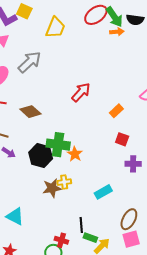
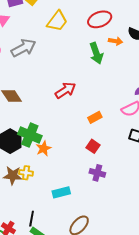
green arrow: (114, 17) -> (96, 53), moved

